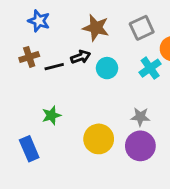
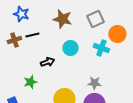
black arrow: (81, 57) -> (47, 62), moved
black line: (54, 67) -> (32, 35), moved
cyan cross: (150, 68) -> (101, 48), turned -35

